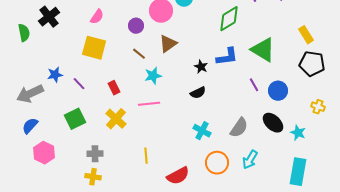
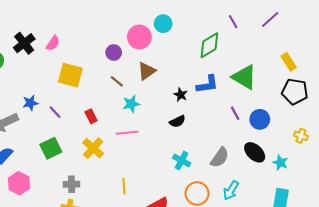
pink semicircle: (97, 17) -> (53, 43), moved

